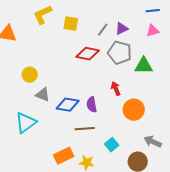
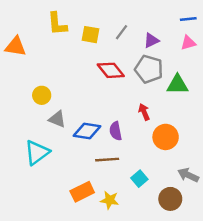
yellow L-shape: (43, 15) -> (57, 24), turned -70
gray line: (103, 30) -> (121, 32), moved
red diamond: (88, 54) -> (111, 70), turned 40

